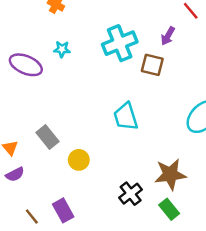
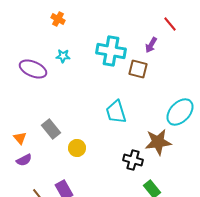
cyan cross: (120, 43) -> (111, 51), turned 32
brown star: (170, 174) -> (158, 142), moved
black cross: (131, 194) -> (133, 160), moved, turned -36

